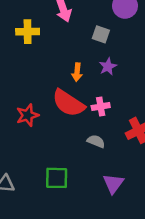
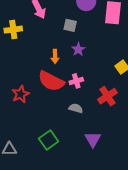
green square: (57, 178) -> (49, 140), turned -30

